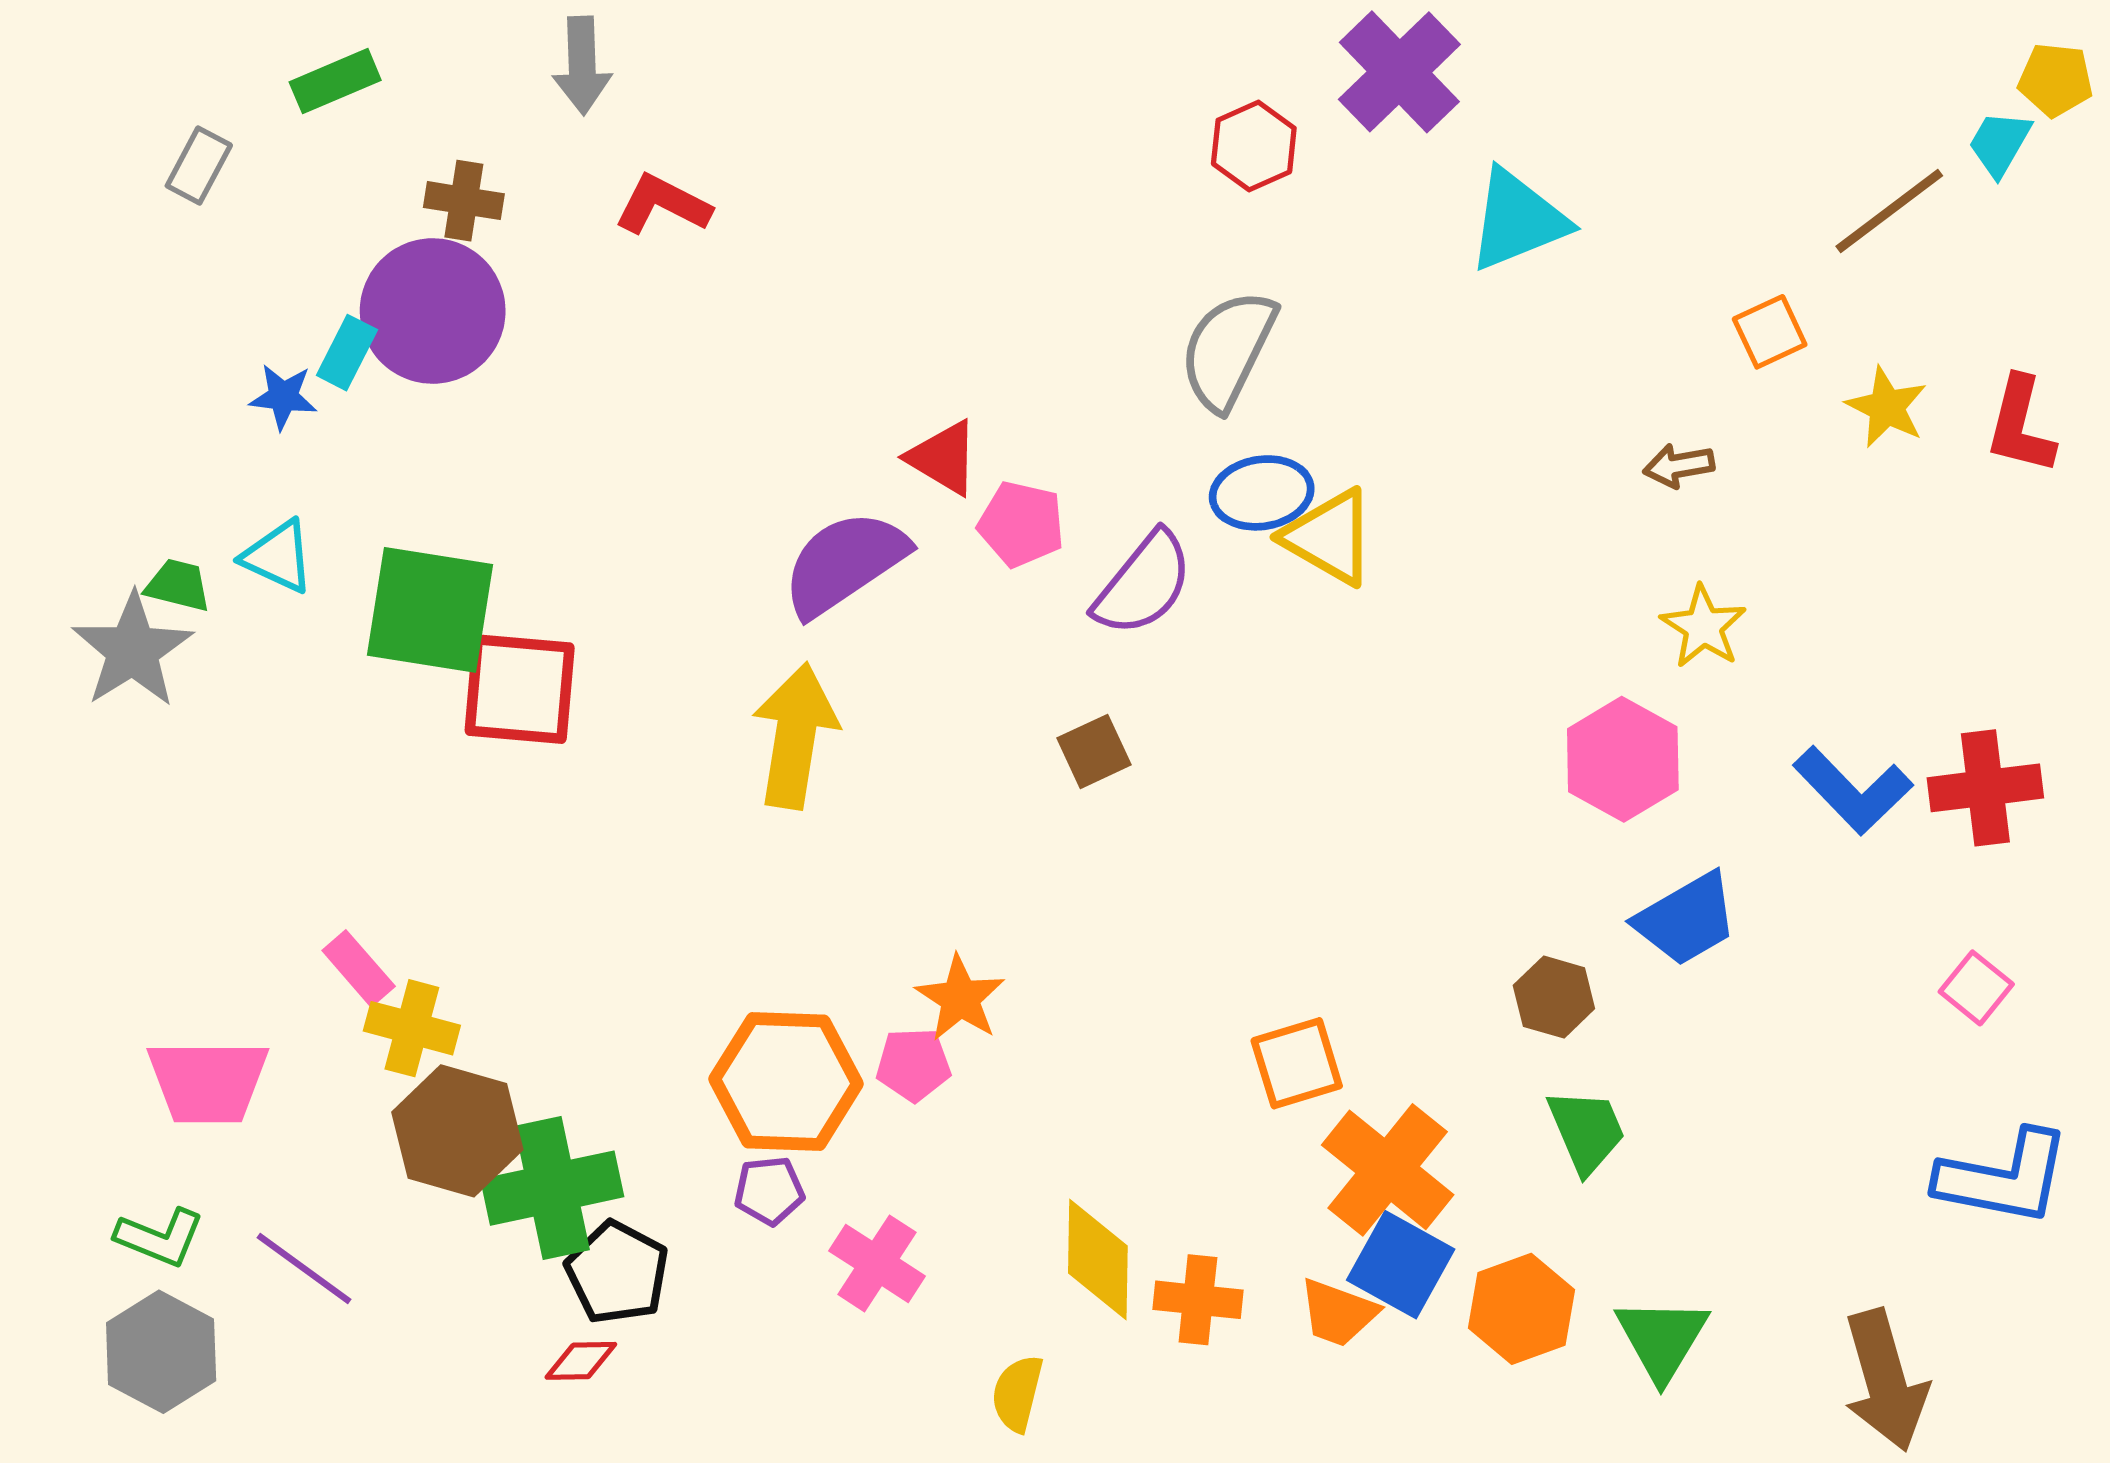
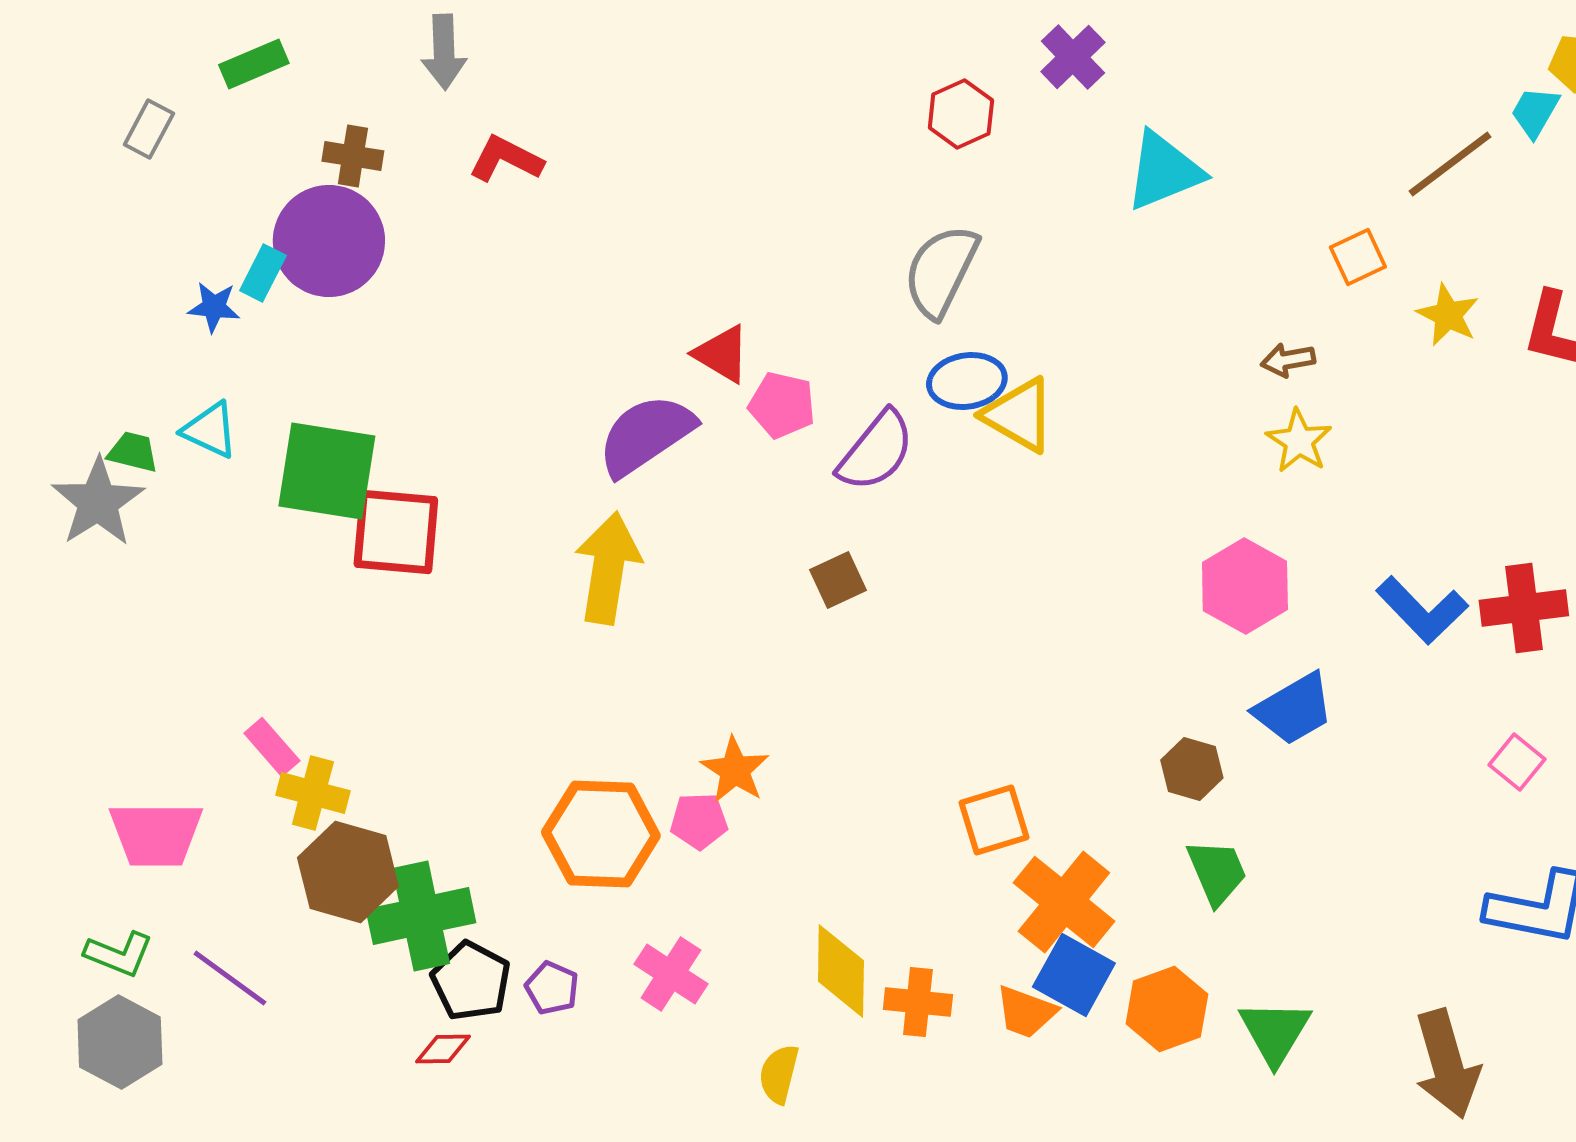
purple cross: (1399, 72) -> (1073, 57), size x0.7
yellow star: (1703, 627) -> (1299, 441), moved
purple pentagon: (769, 1191) -> (552, 988), moved, turned 30

